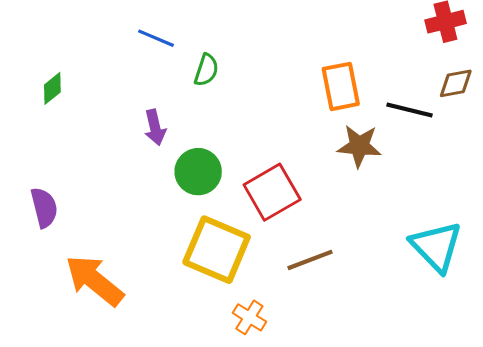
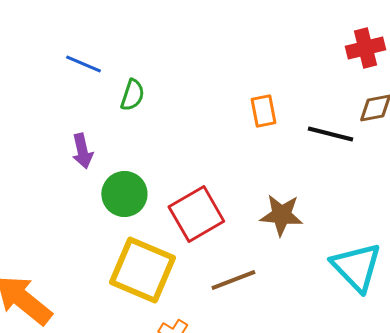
orange rectangle: (341, 86) -> (263, 111), size x0.7
brown star: (359, 146) -> (281, 215), moved

